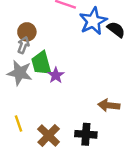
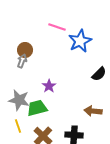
black semicircle: (116, 29) -> (99, 74), moved, turned 98
green trapezoid: (41, 63) -> (37, 108), moved, turned 90
gray star: (20, 73) -> (19, 100), moved

